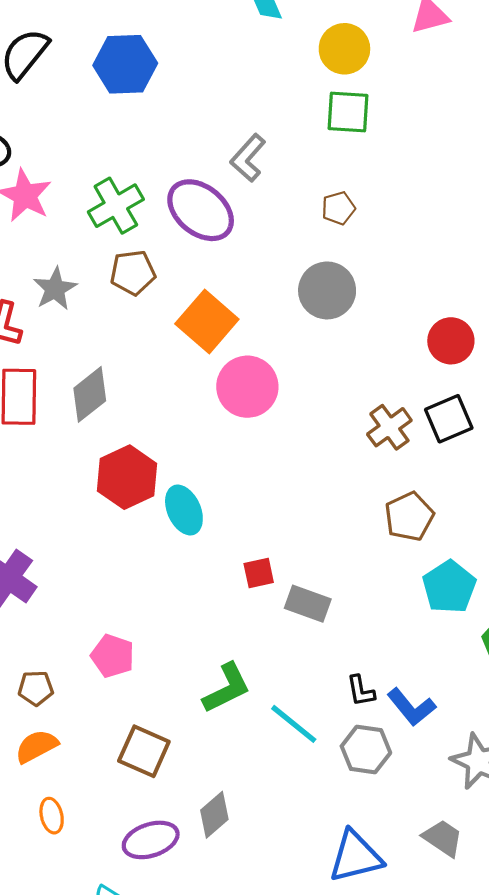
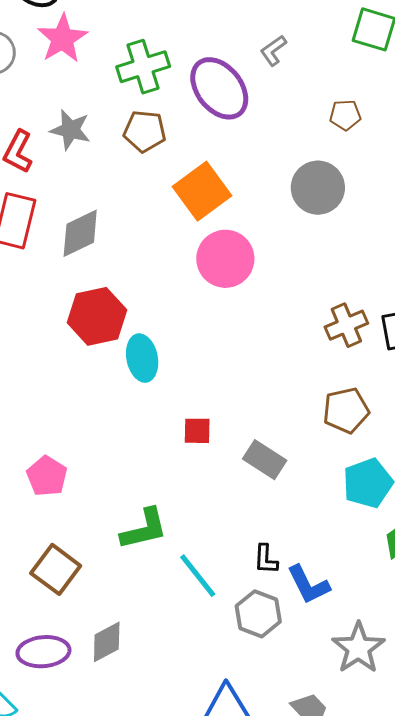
gray L-shape: (248, 158) -> (273, 51), size x0.7
gray star: (55, 289) -> (70, 130), turned 30
gray rectangle: (308, 604) -> (265, 460), moved

